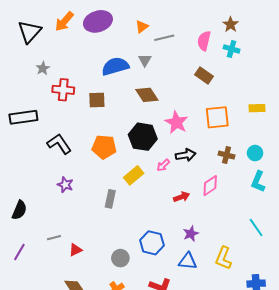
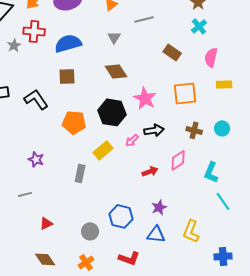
gray line: (164, 38) -> (144, 19), moved
pink semicircle: (204, 41) -> (211, 57), moved
cyan cross: (232, 49) -> (199, 26), turned 35
blue semicircle: (115, 66) -> (68, 43), moved
red cross: (63, 90) -> (34, 31), moved
black L-shape: (59, 144) -> (36, 99), moved
cyan L-shape: (258, 182) -> (211, 172), moved
gray line: (54, 238) -> (25, 194), moved

